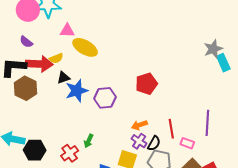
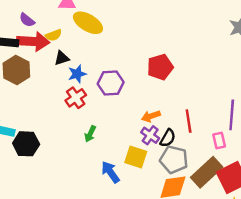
purple semicircle: (26, 42) -> (27, 20), moved
blue star: (77, 91) -> (77, 74), size x0.7
pink rectangle: (187, 143) -> (219, 141), moved, turned 56
red cross: (70, 153) -> (76, 98), moved

